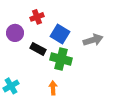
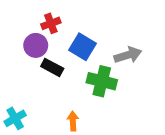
purple circle: (15, 33) -> (36, 45), moved
green cross: (61, 59) -> (102, 81), moved

